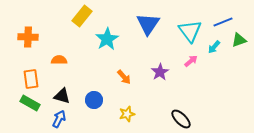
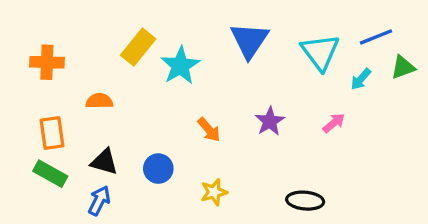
yellow rectangle: (82, 16) -> (138, 47), moved
pink arrow: (191, 61) -> (334, 123), moved
black ellipse: (181, 119) -> (305, 201), turned -40

